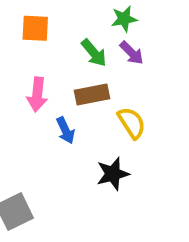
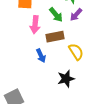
purple arrow: (132, 53) -> (76, 15), turned 88
pink arrow: (37, 94) -> (35, 25), moved

